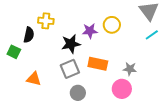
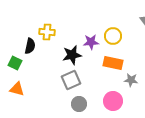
orange rectangle: (98, 64) -> (113, 63), moved
orange triangle: (34, 79) -> (17, 89), moved
pink circle: (122, 89) -> (113, 101), moved

